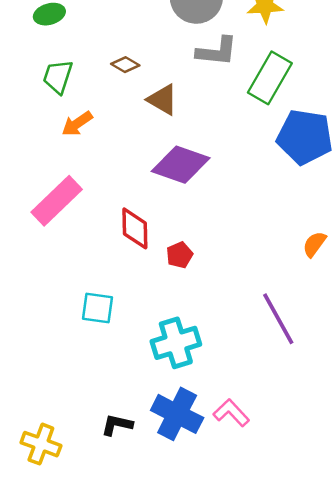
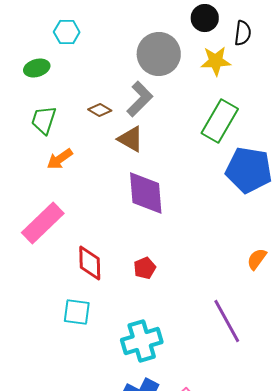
gray L-shape: (217, 51) -> (140, 99), moved, turned -51
purple diamond: (181, 165) -> (146, 193), turned 66
red diamond: (135, 228) -> (90, 263), moved

